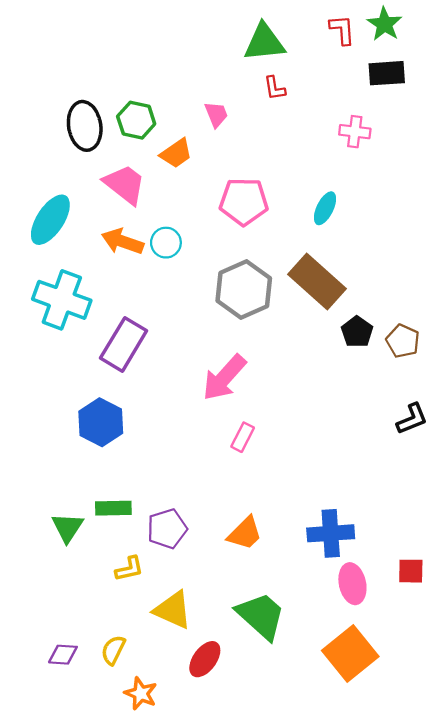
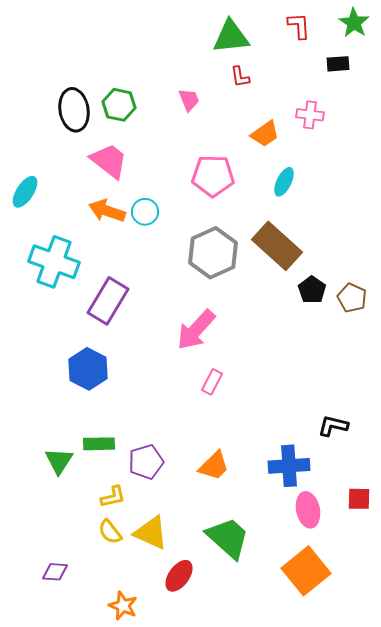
green star: (385, 24) -> (354, 23), moved
black rectangle: (387, 73) -> (338, 64), size x0.7
orange trapezoid: (176, 153) -> (265, 134), moved
cyan ellipse: (50, 220) -> (25, 192), moved, size x0.7
black L-shape: (412, 419) -> (333, 426), moved, turned -144
yellow semicircle: (113, 650) -> (110, 532), moved, turned -64

